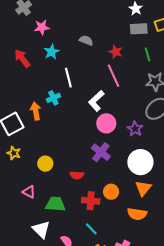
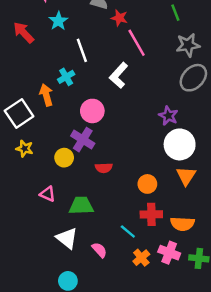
red star: (116, 52) -> (119, 18), moved
pink circle: (106, 123) -> (92, 111), moved
purple star: (135, 129) -> (168, 116), moved
purple cross: (101, 152) -> (83, 140), moved
red cross: (91, 201) -> (151, 214), moved
orange semicircle: (137, 214) -> (182, 224), moved

